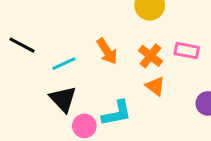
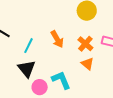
cyan line: (64, 64) -> (28, 46), turned -42
cyan L-shape: (117, 113) -> (61, 80), turned -105

